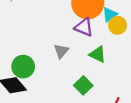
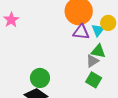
cyan triangle: (110, 15) -> (98, 30), moved
gray triangle: (61, 51) -> (92, 61), moved, turned 32

